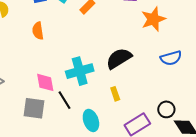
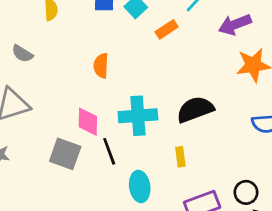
orange semicircle: (38, 31) -> (101, 66), moved

